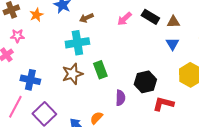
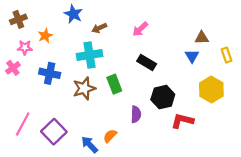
orange star: (36, 15) -> (45, 36), moved
black rectangle: (150, 17) -> (147, 63), moved
brown triangle: (173, 22) -> (202, 38), moved
blue cross: (30, 80) -> (50, 73), moved

